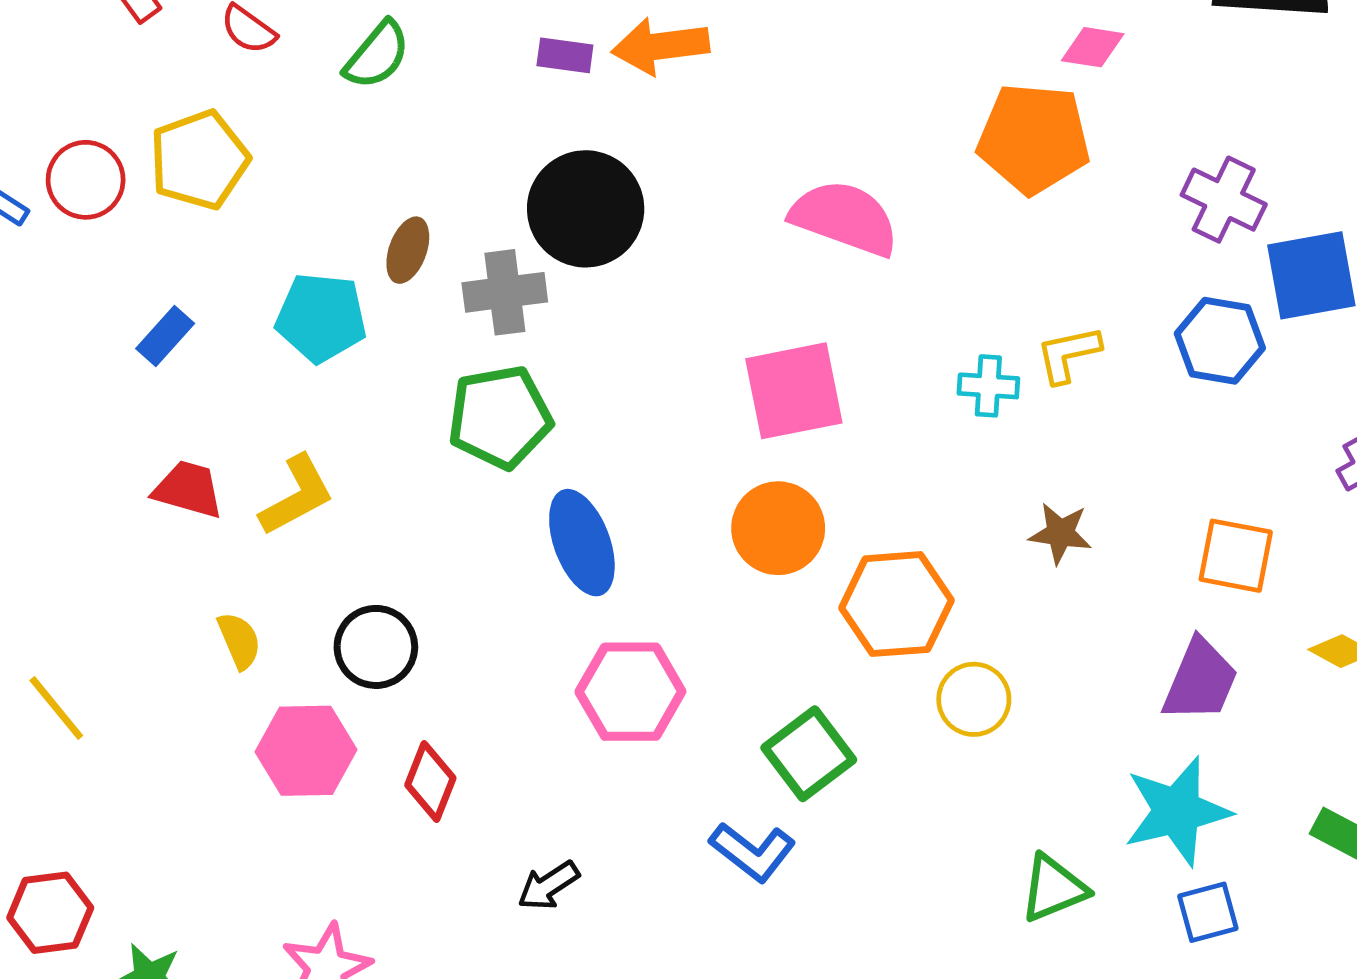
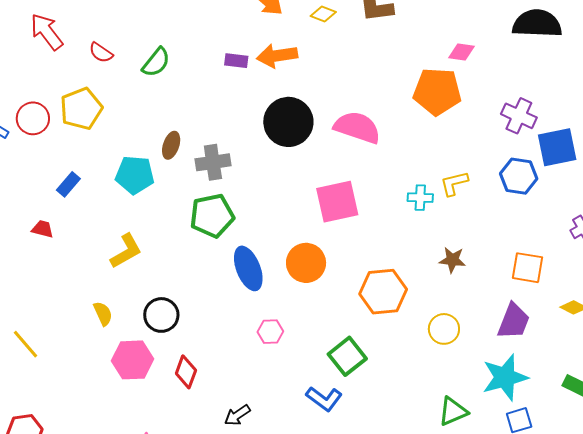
black circle: (586, 209) -> (288, 122), moved
red trapezoid: (188, 489) -> (43, 229), moved, size x0.7
orange circle: (778, 528) -> (306, 263), moved
pink hexagon: (630, 692) -> (270, 332), size x0.6
yellow circle: (974, 699) -> (444, 329), moved

